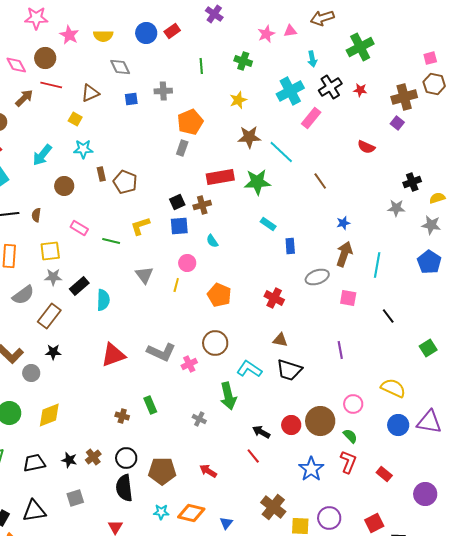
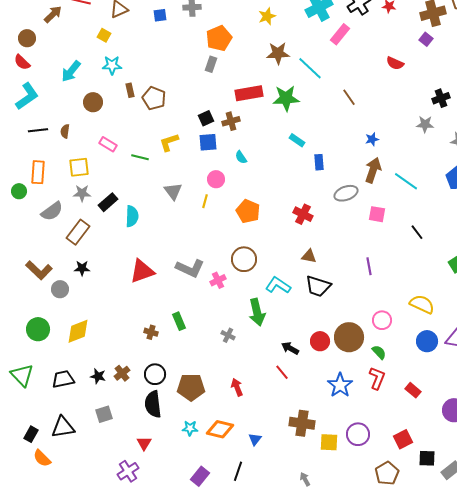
cyan line: (377, 265) -> (406, 181), turned -65
red arrow: (208, 471) -> (237, 387), turned 36
brown cross: (273, 507) -> (302, 423), turned -30

